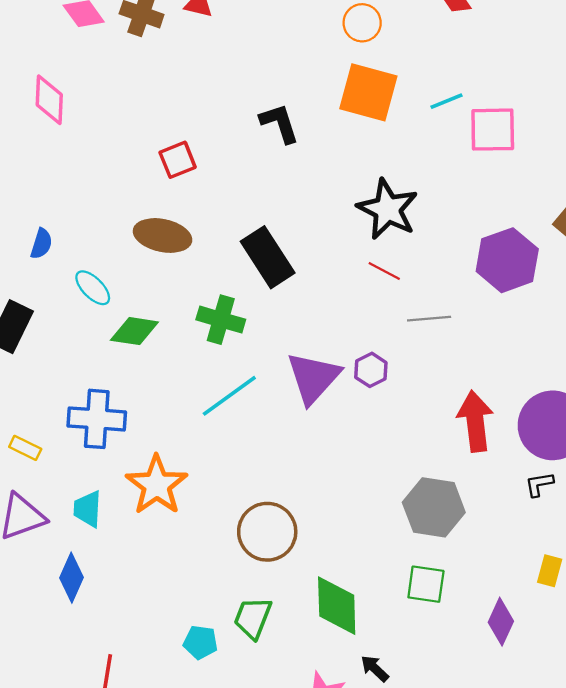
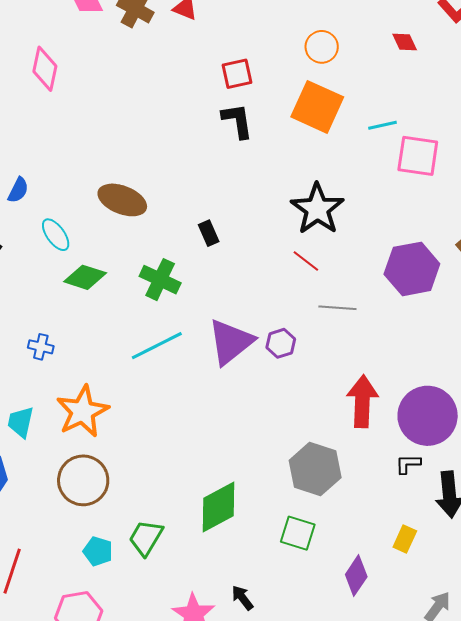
red square: (178, 160) -> (237, 74), moved
black rectangle: (268, 257) -> (209, 233), size x0.5
blue cross: (97, 419) -> (41, 347), size x0.5
brown circle: (267, 532) -> (83, 480), moved
green diamond: (337, 606) -> (218, 507), moved, turned 54

